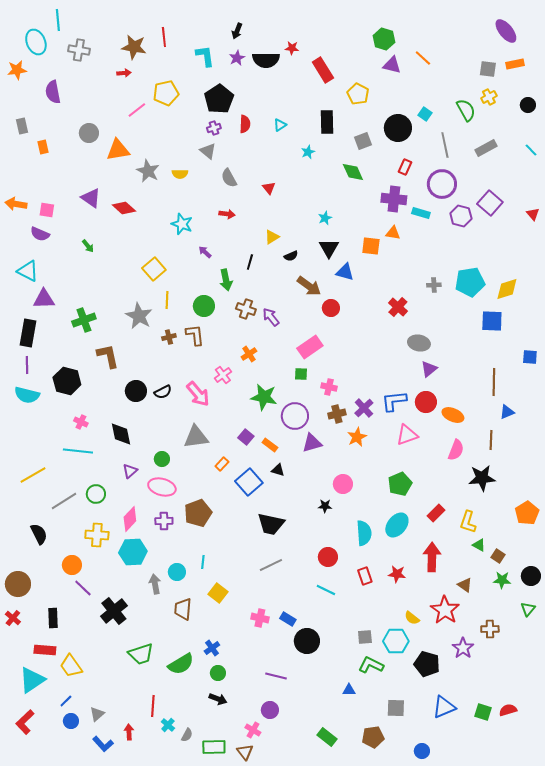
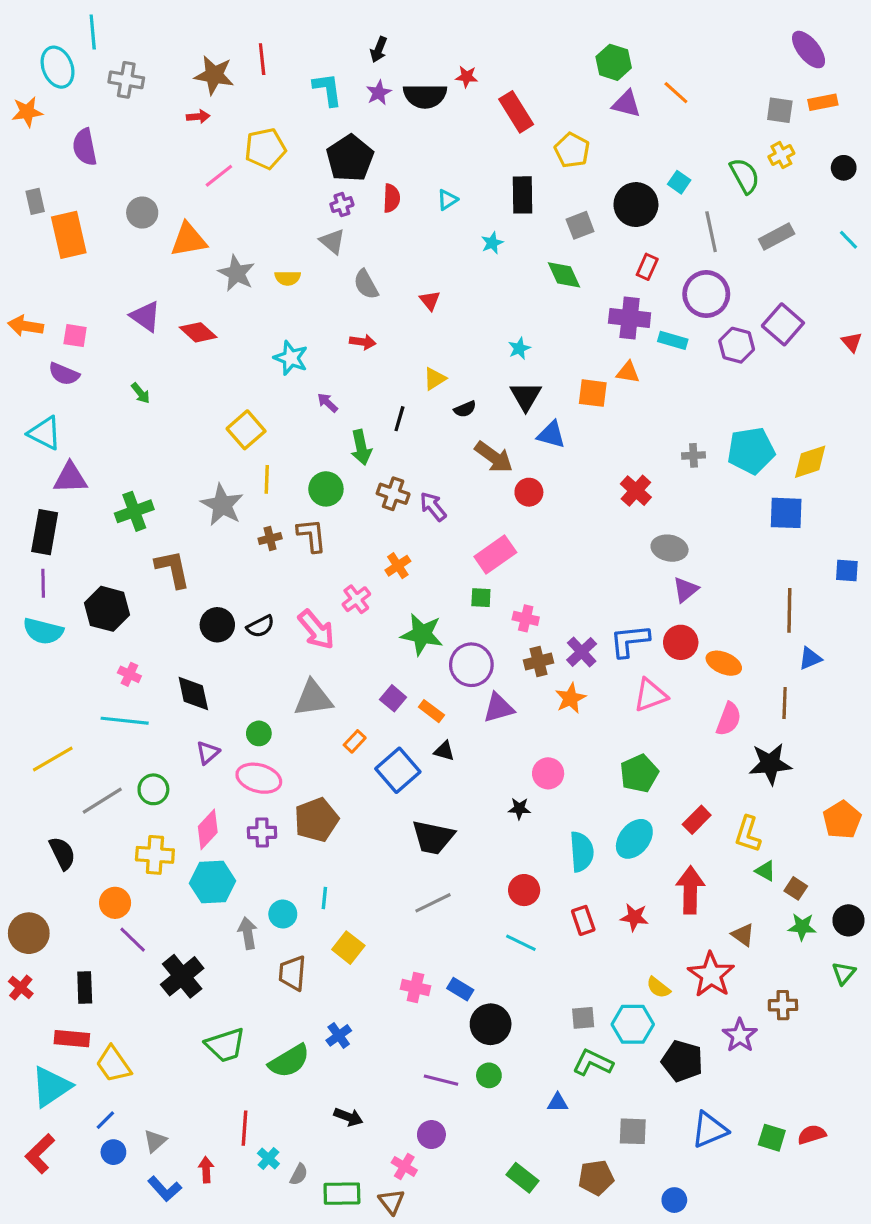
orange rectangle: (43, 147) -> (69, 235), size x2.0
green circle: (218, 673) -> (489, 1075), moved

